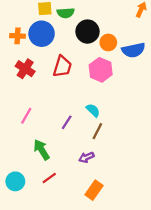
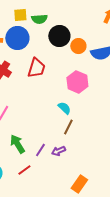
pink hexagon: (101, 70) -> (77, 82), moved
purple line: (67, 122) -> (40, 150), moved
orange rectangle: (94, 190) -> (79, 184), moved

